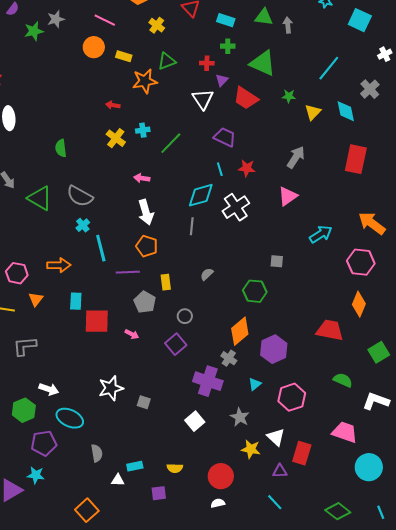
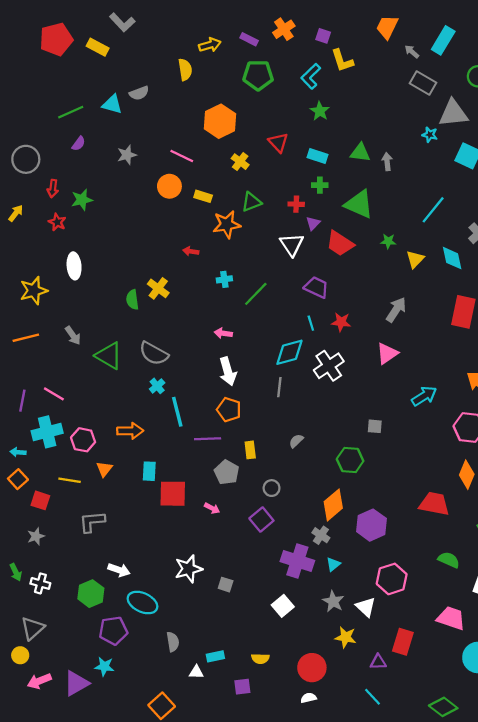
green star: (34, 31) -> (82, 200), moved
yellow cross: (116, 138) -> (158, 288), moved
cyan triangle: (255, 384) -> (333, 564), moved
white triangle: (276, 437) -> (366, 607), moved

